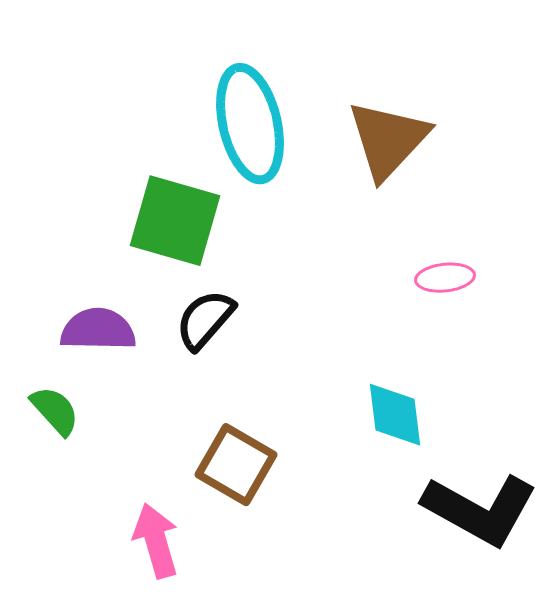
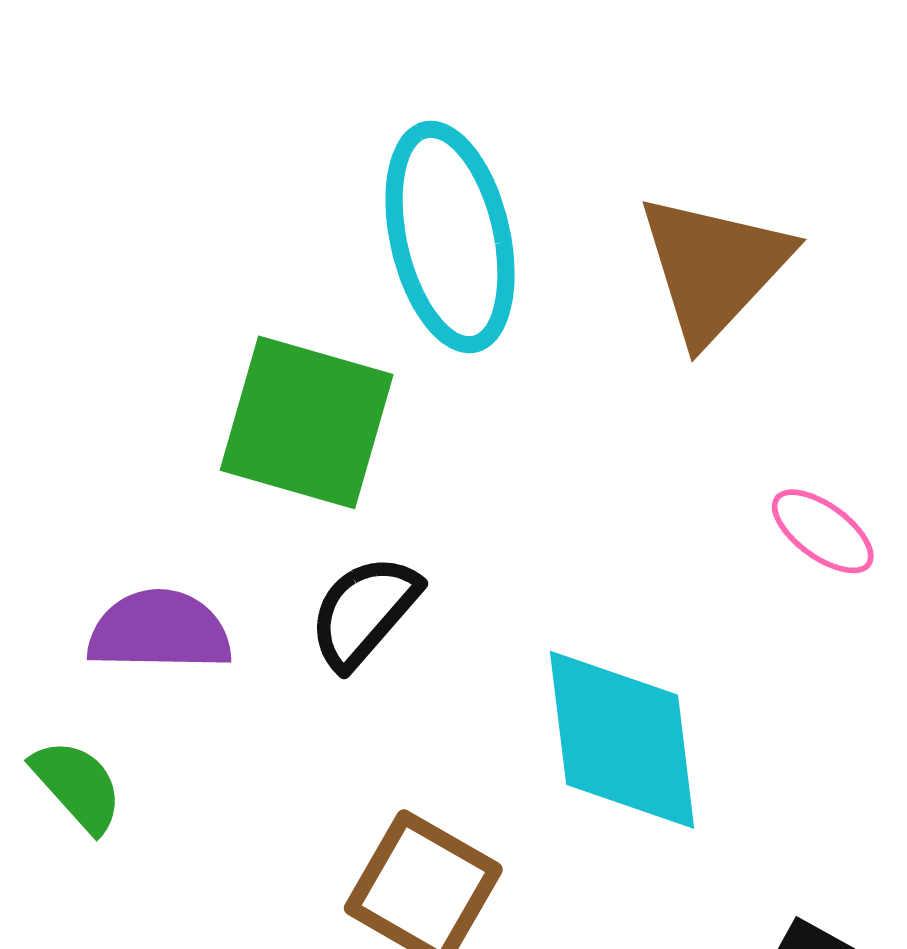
pink ellipse: (445, 278) -> (823, 531), turned 42
cyan diamond: (395, 415) -> (622, 740), moved, size x1.5

